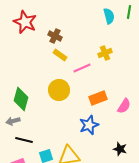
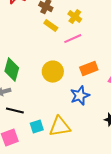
yellow cross: (105, 53) -> (75, 17), moved, turned -32
yellow circle: (59, 90) -> (53, 72), moved

